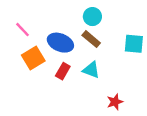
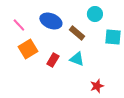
cyan circle: (92, 17) -> (95, 14), moved
blue ellipse: (60, 43) -> (51, 21), moved

